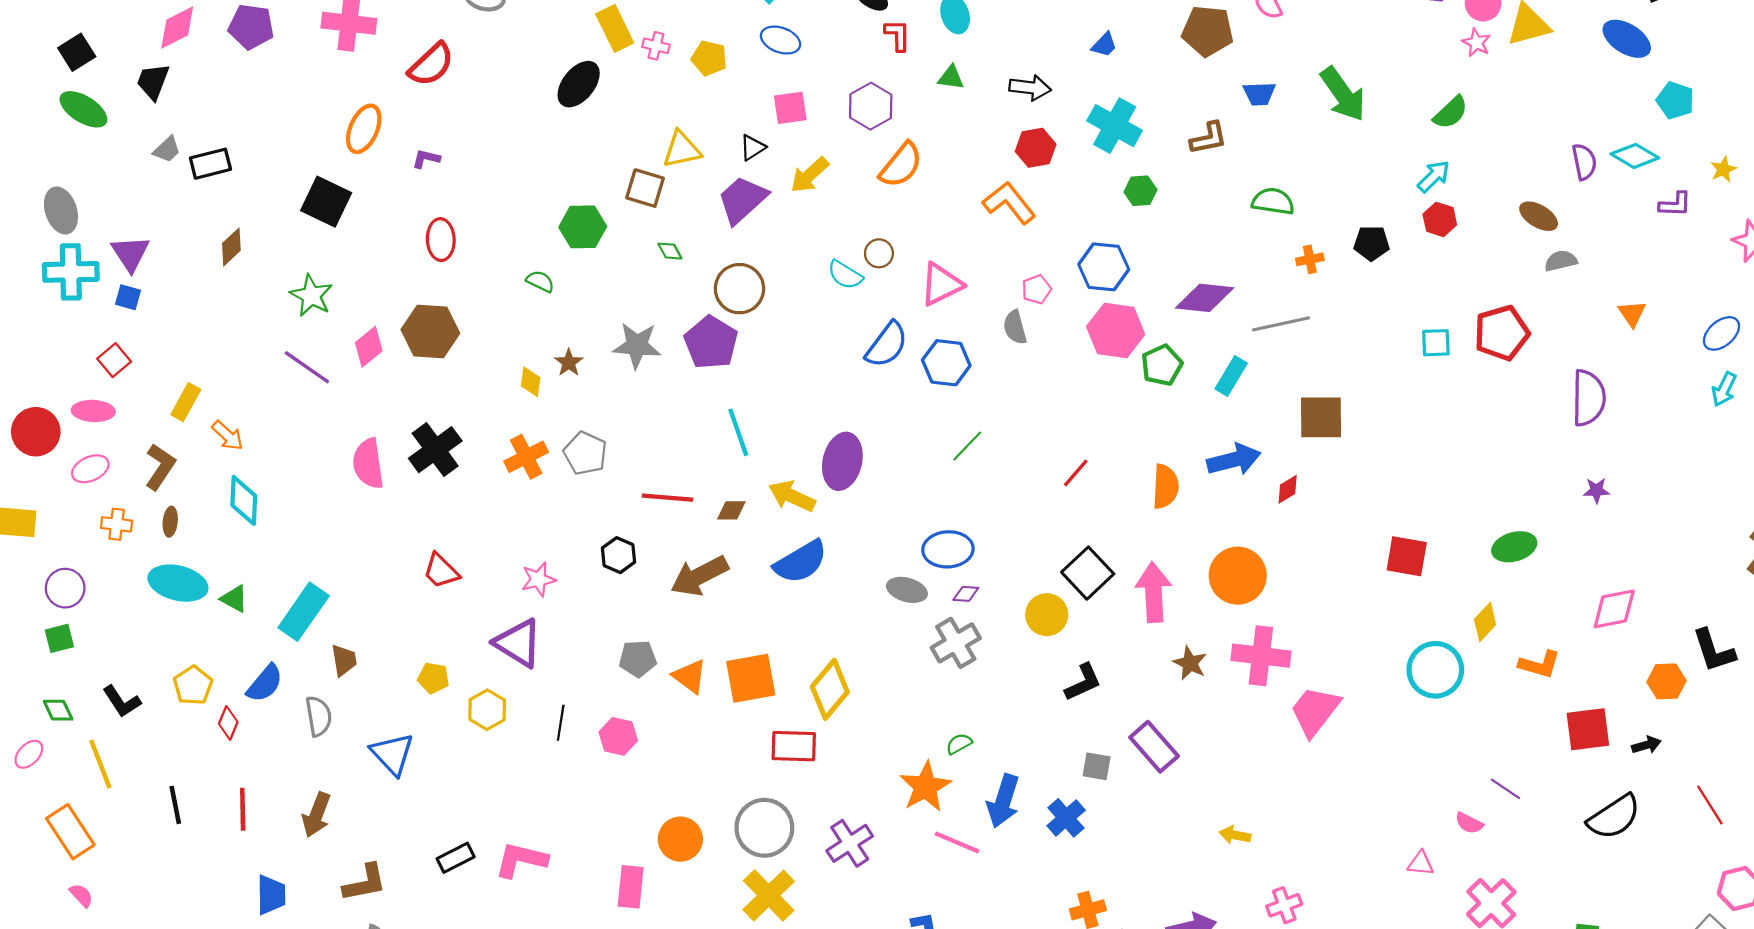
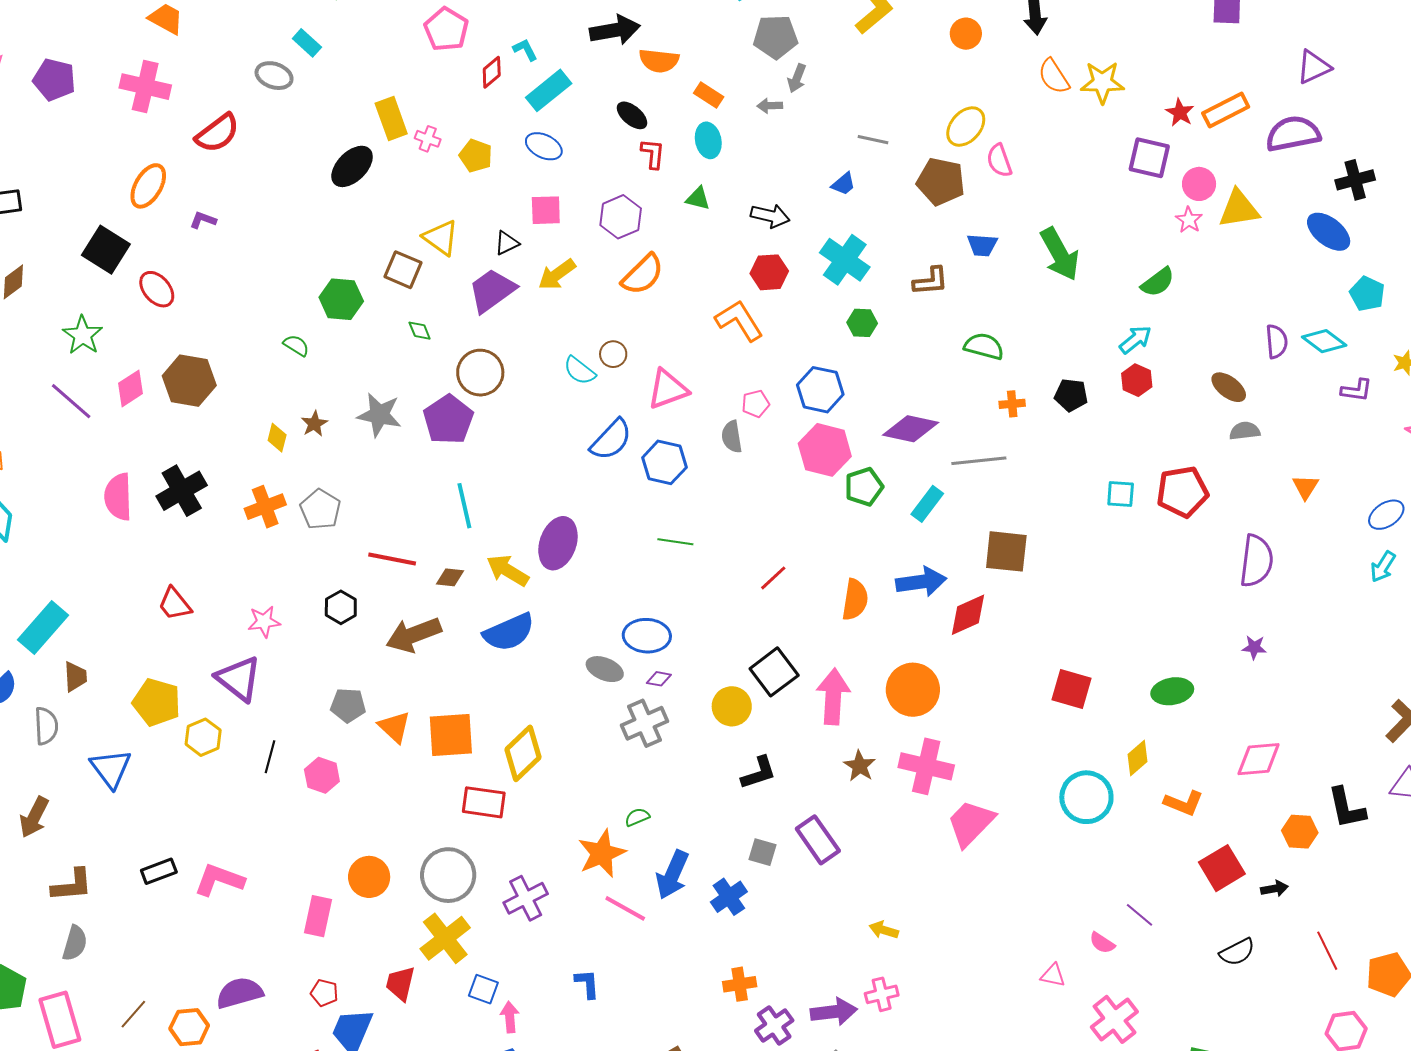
yellow triangle: (682, 150) -> (441, 238), turned 42
red ellipse: (441, 240) -> (157, 289), moved, turned -45
green line: (967, 446) -> (675, 542), turned 48
red diamond: (1288, 489) -> (968, 615), size x1.6
yellow pentagon: (433, 678) -> (157, 702), size x1.6
red square: (1588, 729) -> (1222, 868), turned -30
black semicircle: (1614, 817) -> (1237, 952), size x0.7
pink cross: (1284, 905) -> (882, 994), moved

